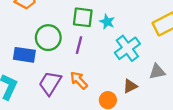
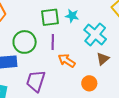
orange arrow: (79, 80) -> (67, 61), moved
brown triangle: (130, 86) -> (103, 59), moved

